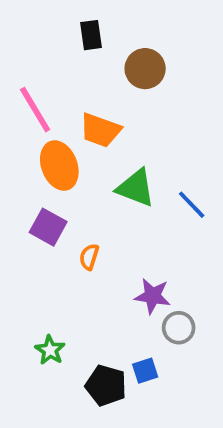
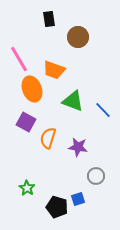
orange semicircle: (89, 257) -> (48, 138), size x1.5
purple star: (153, 296) -> (78, 147), moved

